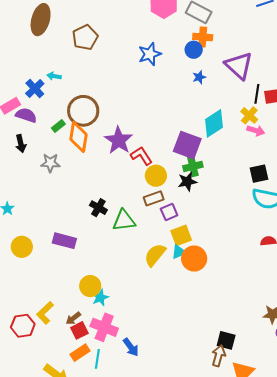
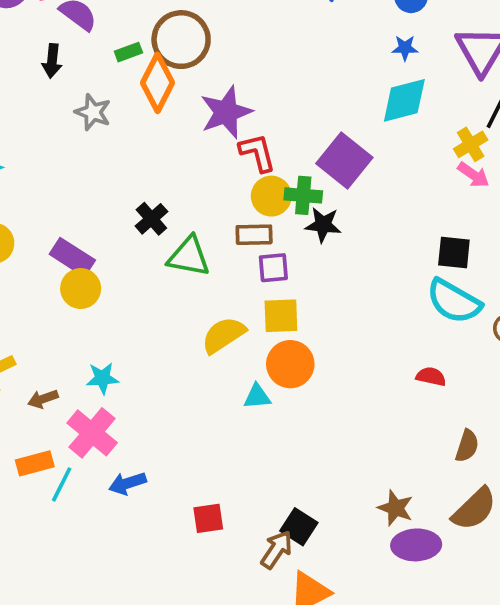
cyan diamond: (214, 123) -> (404, 100), moved
green cross: (193, 166) -> (303, 195), moved
cyan triangle: (179, 252) -> (257, 397), moved
yellow circle: (90, 286) -> (81, 289), moved
red square: (79, 330) -> (208, 518), moved
blue arrow: (131, 347) -> (127, 483), turned 90

